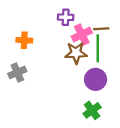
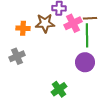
brown star: (76, 53) -> (45, 23), moved
green cross: (92, 110) -> (59, 89), moved

